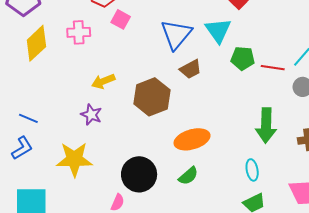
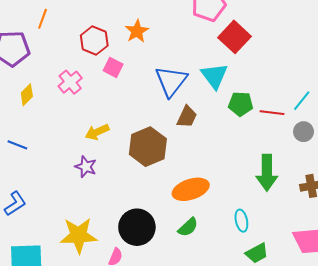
pink cross: (79, 32) -> (70, 82), turned -35
yellow diamond: (36, 43) -> (27, 95), size x0.6
brown trapezoid: (191, 69) -> (187, 117), turned -35
blue line: (28, 118) -> (17, 145), moved
yellow star: (74, 159) -> (79, 235), moved
cyan ellipse: (252, 170) -> (241, 221), moved

